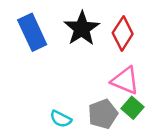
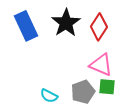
green square: (133, 108) -> (107, 87), turned -36

